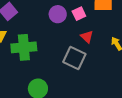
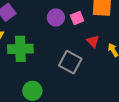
red triangle: (87, 37) -> (93, 41), moved

